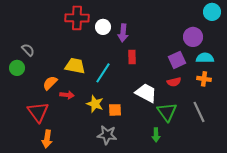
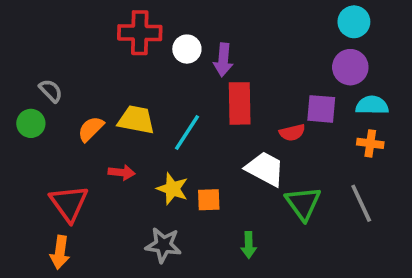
cyan circle: (212, 12) -> (354, 22), moved
red rectangle: (132, 57) -> (240, 103), size x1.6
purple square: (177, 60) -> (321, 109), turned 30
red semicircle: (174, 82) -> (292, 133), moved
orange semicircle: (50, 83) -> (91, 129), moved
gray star: (107, 135) -> (163, 245), moved
green arrow: (156, 135) -> (249, 245), moved
orange arrow: (47, 139) -> (60, 252), moved

